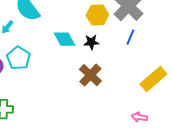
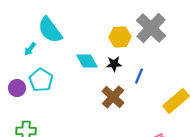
blue line: (130, 37) -> (139, 76), moved

